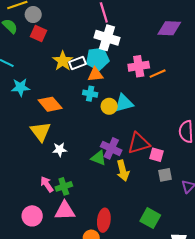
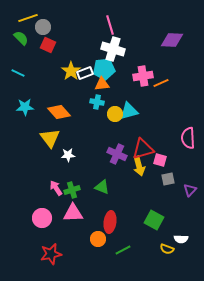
cyan star: (21, 87) -> (25, 107), moved
green triangle: (99, 158) -> (102, 187), moved
yellow arrow: (123, 171) -> (139, 166), moved

